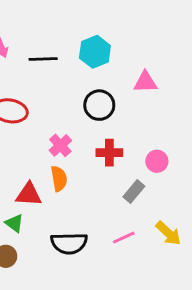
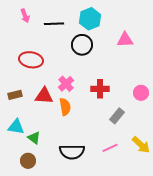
black circle: (99, 105) -> (82, 45), moved
pink circle: (157, 161) -> (141, 93), moved
red triangle: (29, 194) -> (44, 96), moved

